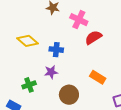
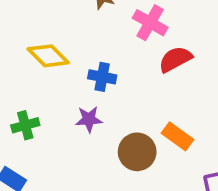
green cross: (29, 85) -> (25, 125), moved
brown circle: (69, 95) -> (137, 152), moved

